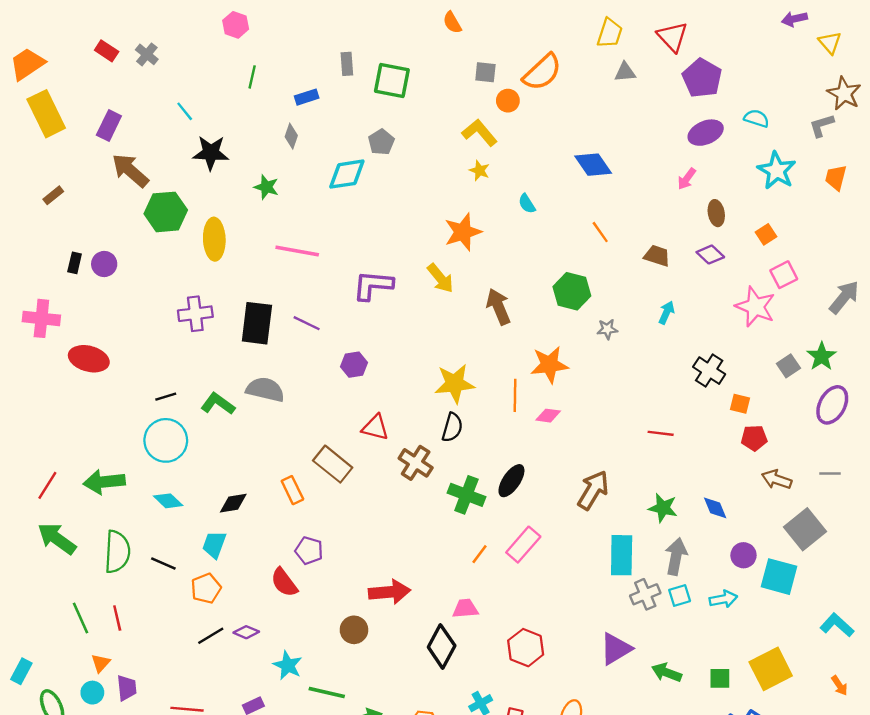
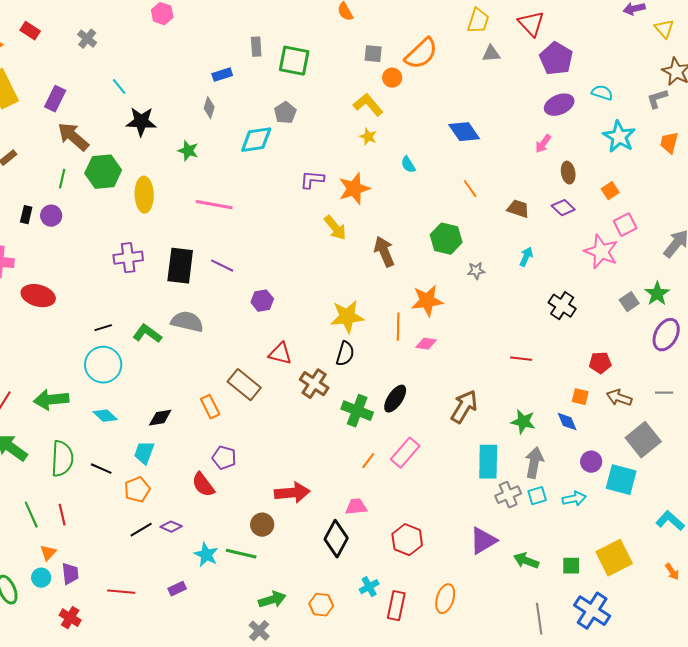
red rectangle: (107, 51) -> (30, 31), moved
green line: (252, 77) -> (62, 179), moved
purple L-shape: (373, 285) -> (312, 180), moved, size x0.7
orange square: (740, 404) -> (580, 397), moved
green line: (327, 693) -> (241, 554), moved

